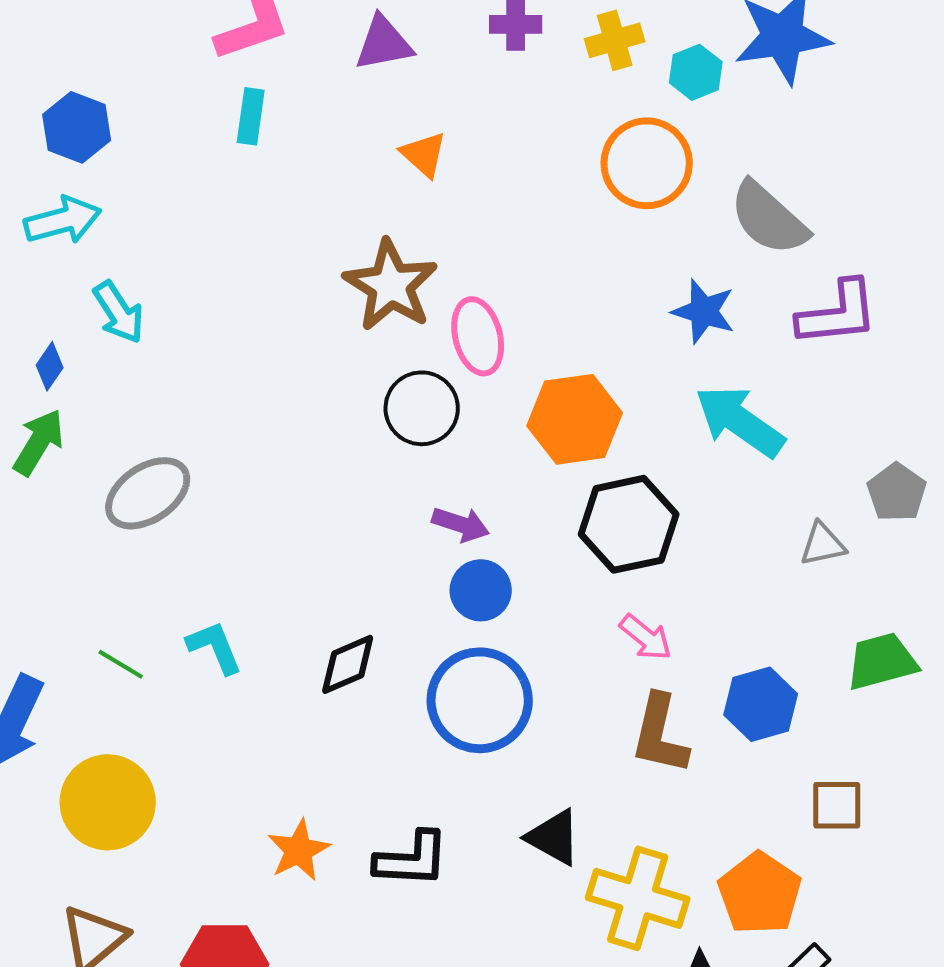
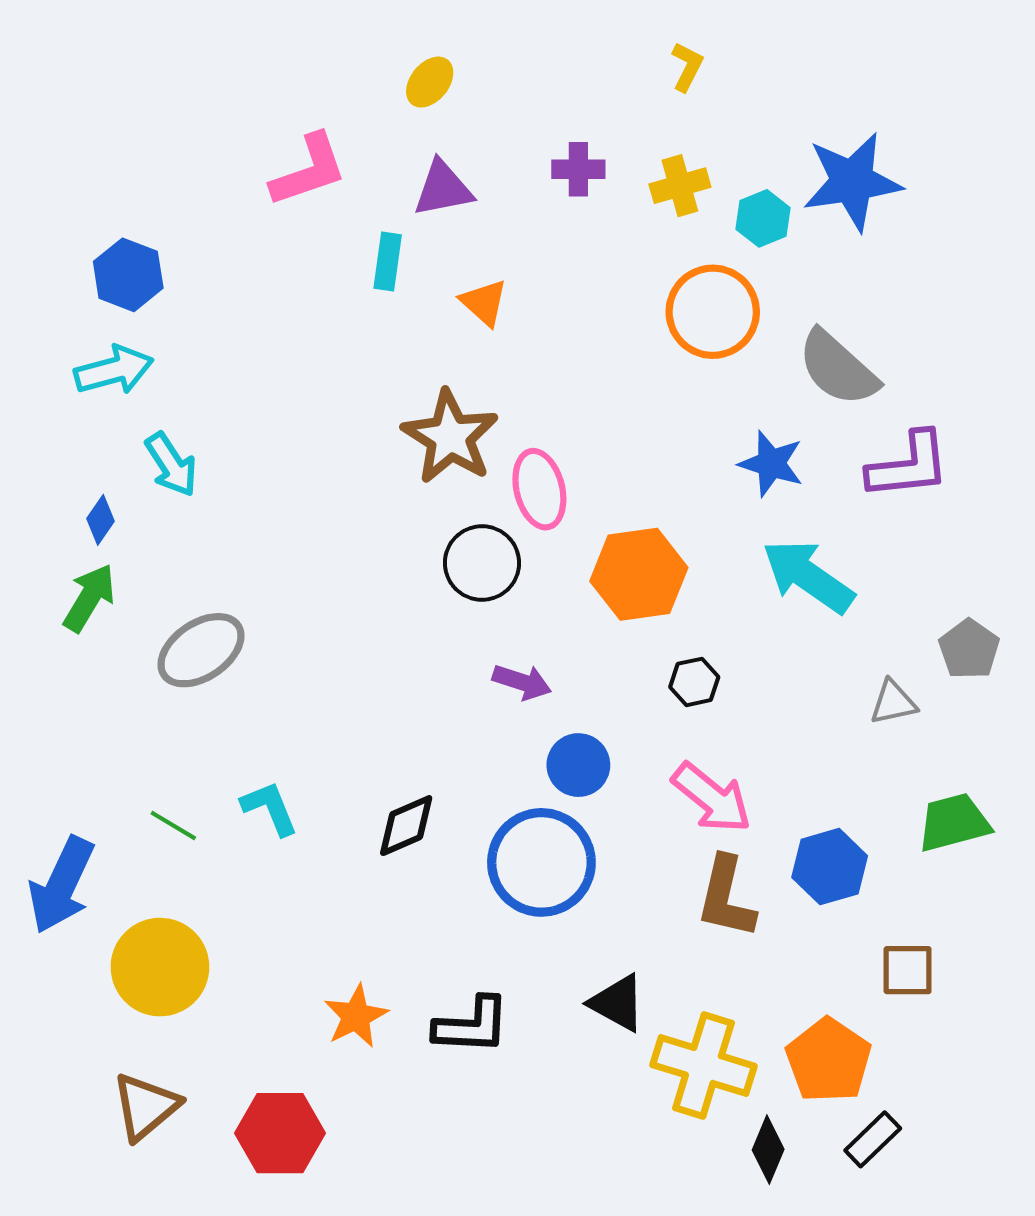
cyan rectangle: (251, 116) -> (388, 262), moved
black hexagon: (629, 524) -> (694, 682), size x0.5
blue circle: (481, 590) -> (578, 765), moved
pink arrow: (646, 637) -> (712, 798), size x1.5

